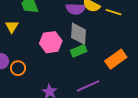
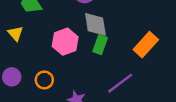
green rectangle: (79, 51) -> (100, 45), turned -35
orange circle: (18, 68) -> (44, 80), moved

